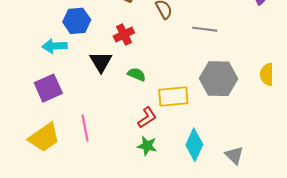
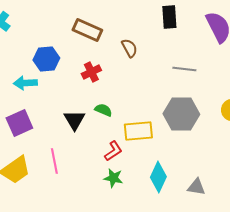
gray line: (205, 29) -> (184, 69), moved
black triangle: (101, 62) -> (74, 120), moved
gray triangle: (234, 155) -> (196, 187), turned -36

